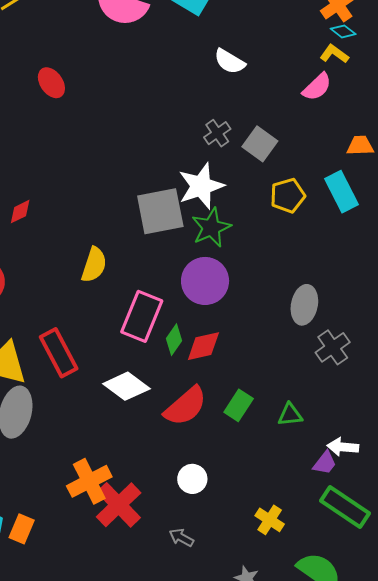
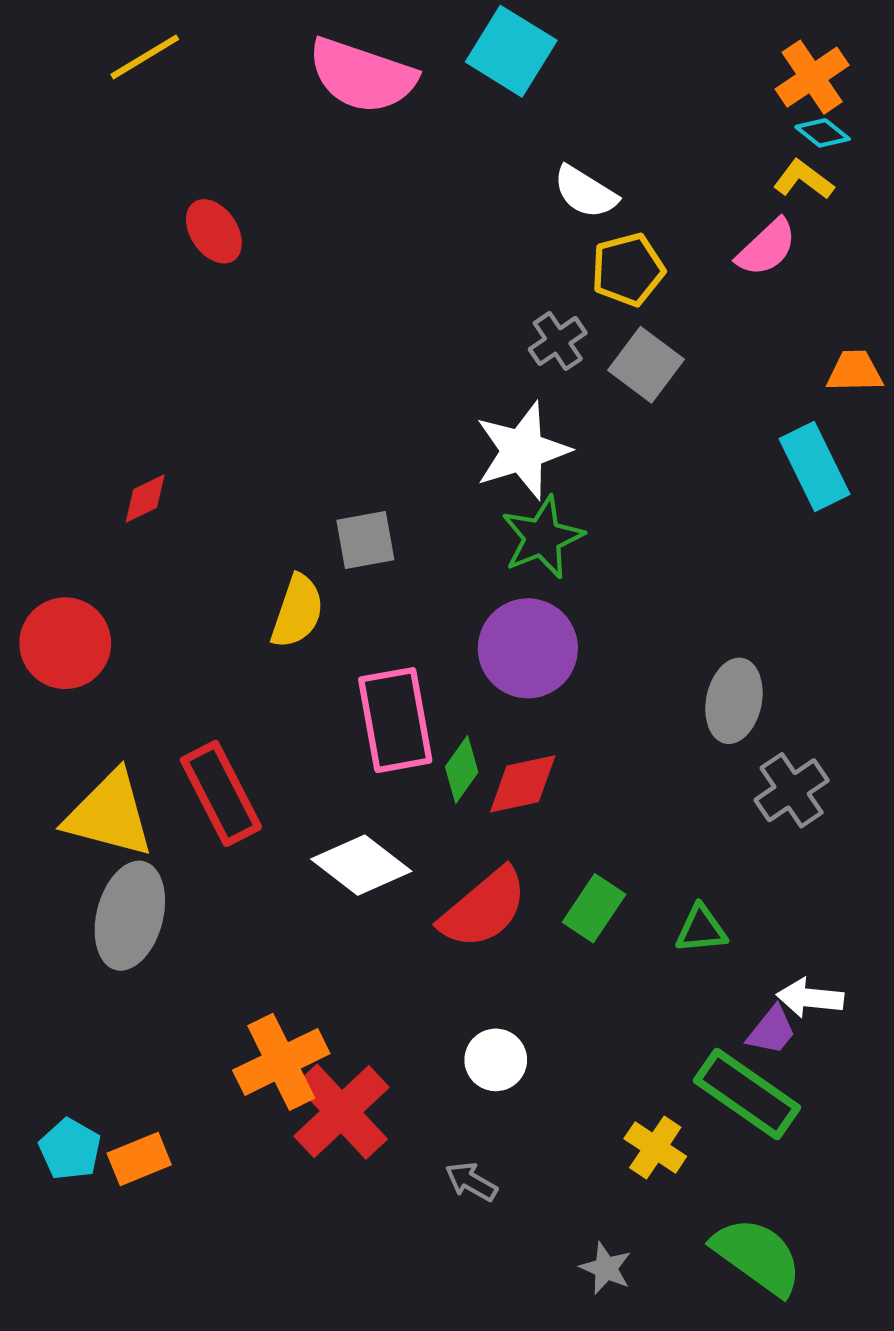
yellow pentagon: (288, 196) -> (628, 270), moved
gray square: (160, 211) -> (365, 540), moved, size x0.6
pink rectangle: (142, 316) -> (395, 720), turned -33
green rectangle: (345, 507) -> (747, 1094), moved
orange rectangle: (22, 529) -> (139, 1159), turned 44

